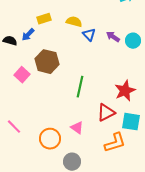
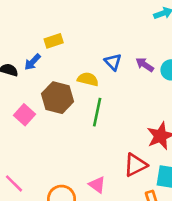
yellow semicircle: (74, 22) -> (88, 79), moved
green line: (80, 87) -> (97, 112), moved

